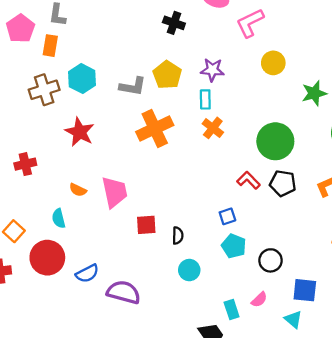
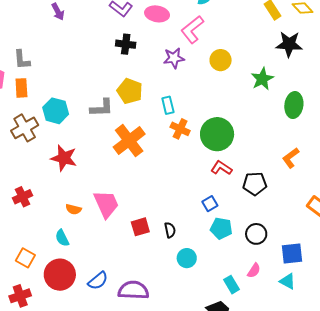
purple star: (212, 70) -> (174, 58), moved
green circle: (275, 141) -> (217, 134), moved
black pentagon: (283, 183) -> (255, 184), moved

